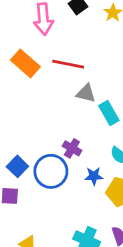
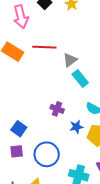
gray triangle: (86, 93) -> (70, 60), moved, turned -42
blue circle: (51, 171) -> (47, 154), moved

